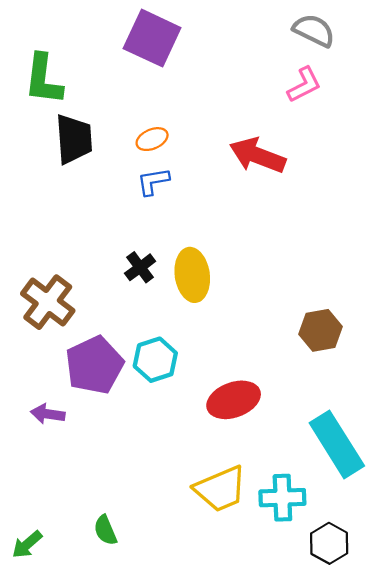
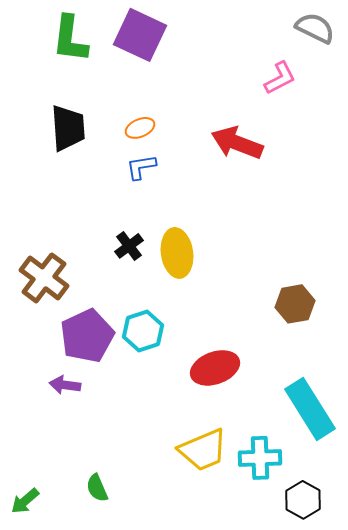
gray semicircle: (314, 30) -> (315, 28), moved
green L-shape: (43, 79) -> (70, 39), moved
purple arrow: (48, 414) -> (65, 385), moved

